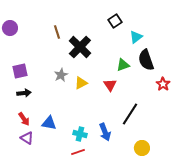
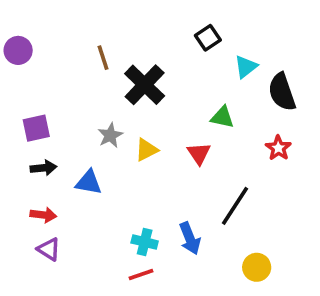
black semicircle: (146, 60) -> (282, 92), moved
green triangle: (123, 65) -> (222, 117), turned 32
red star: (163, 84) -> (278, 148), moved
red arrow: (24, 119) -> (43, 215), turned -48
blue triangle: (49, 123) -> (89, 182), moved

